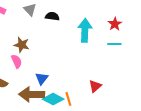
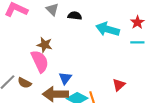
cyan arrow: (85, 30) -> (108, 29), turned -75
pink semicircle: (17, 61) -> (40, 61), size x1.6

